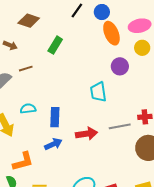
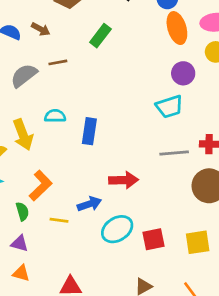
cyan trapezoid: (98, 92) -> (169, 107), moved, turned -105
red arrow: (87, 134) -> (123, 180), moved
blue arrow: (53, 144) -> (89, 204), moved
orange L-shape: (23, 162) -> (41, 186), turned -35

